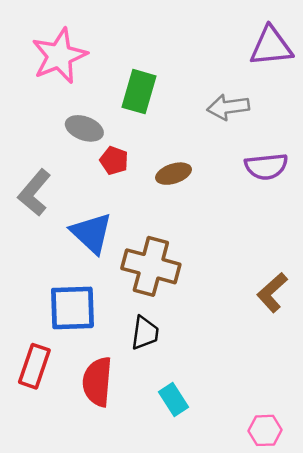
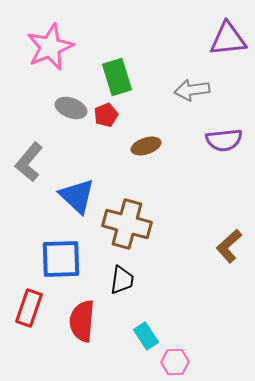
green rectangle: (139, 92) -> (117, 77), turned -33
red pentagon: (114, 161) -> (106, 115), moved, turned 30
pink hexagon: (265, 430) -> (175, 362), moved

